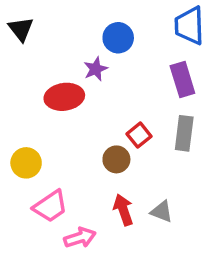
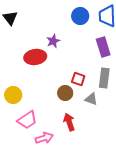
blue circle: (118, 38) -> (80, 16), moved
red square: (139, 135) -> (78, 79), turned -32
gray triangle: (162, 212) -> (91, 99), moved

